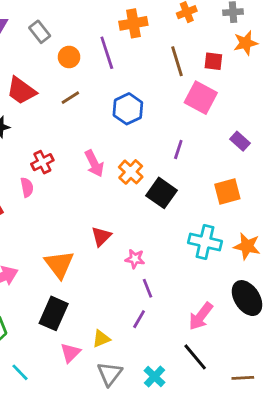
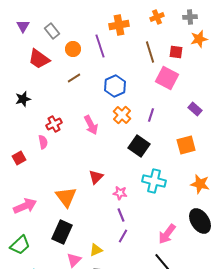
red trapezoid: (21, 91) -> (39, 59), moved
orange cross: (131, 172) -> (122, 115), moved
cyan cross: (205, 242) -> (154, 181), moved
purple line: (147, 288) -> (121, 215), moved

